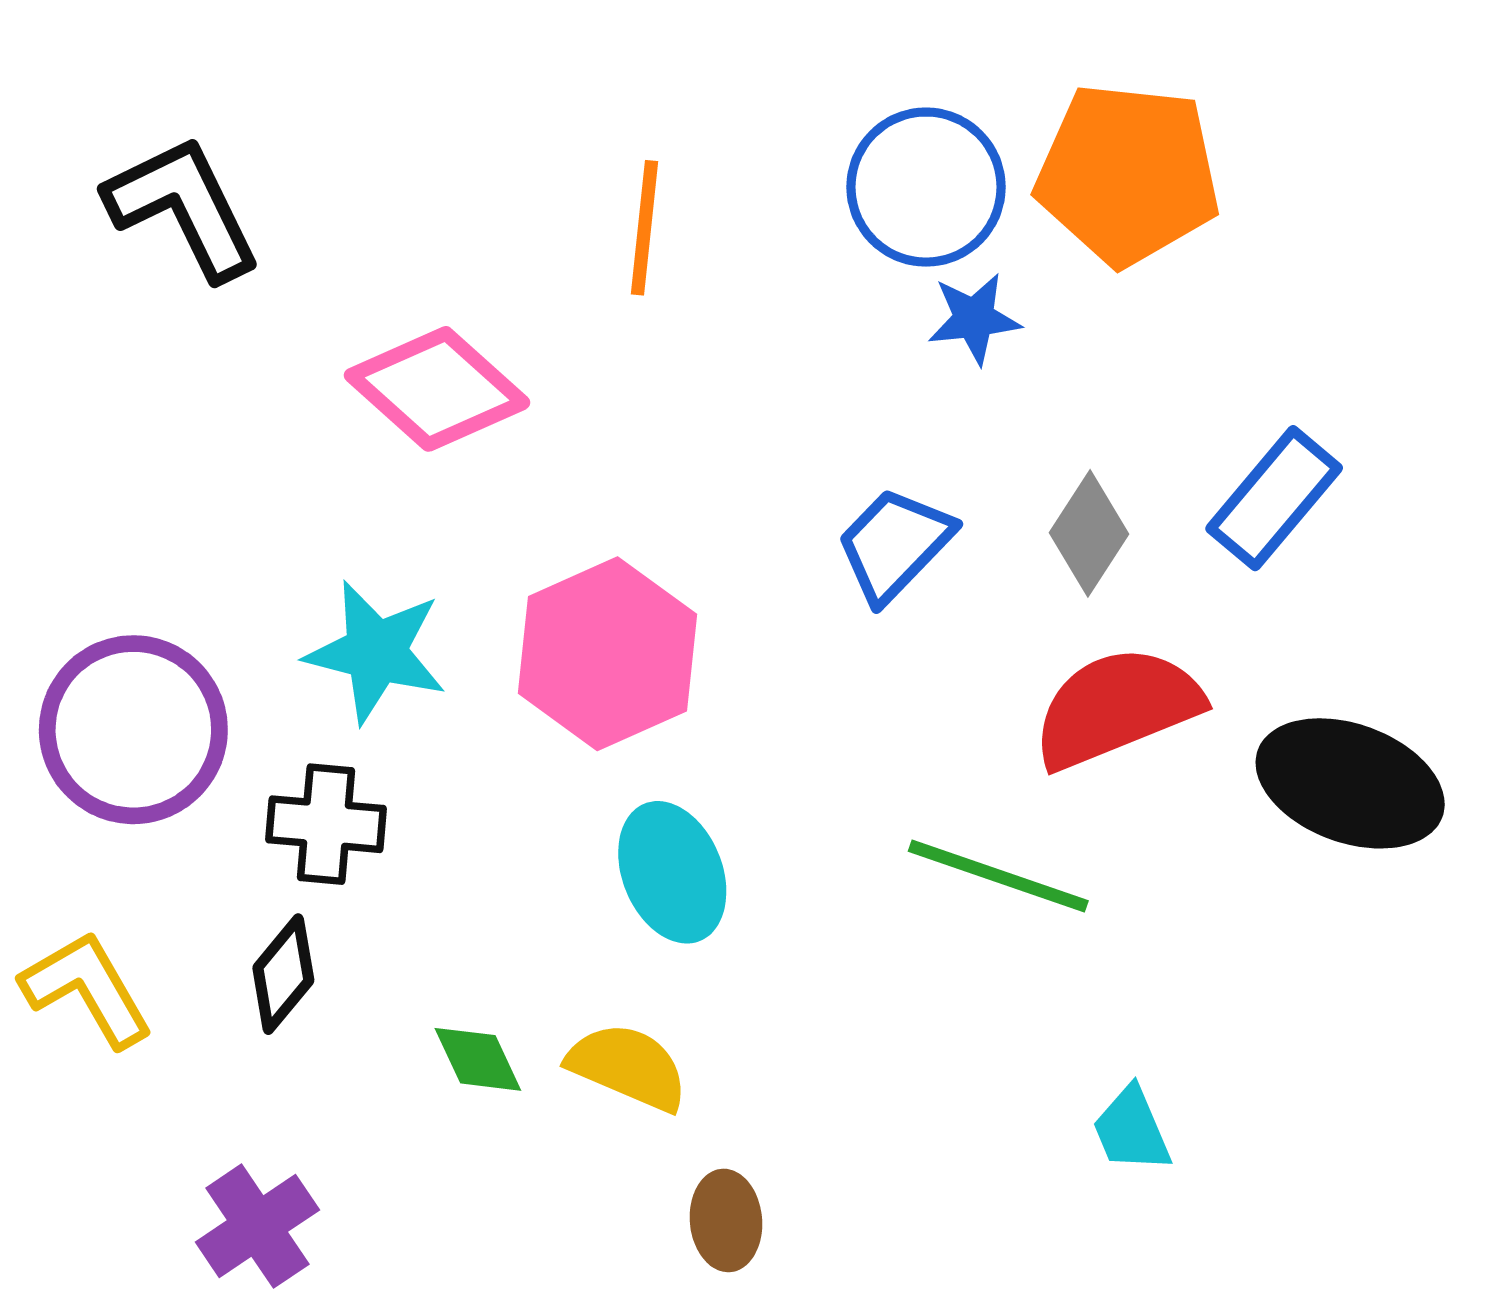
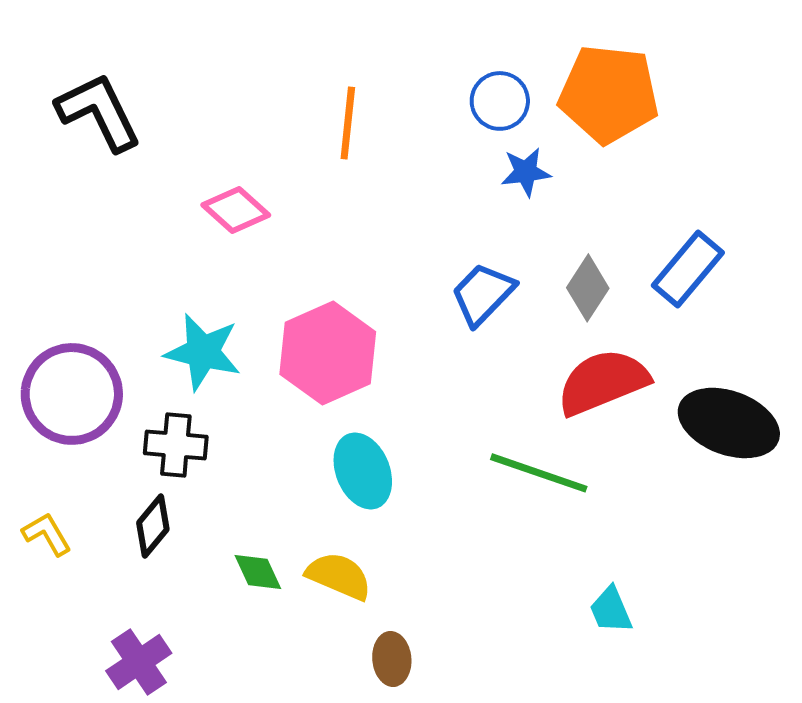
blue circle: (926, 187) -> (500, 101), size x0.7
pink diamond: (437, 389) -> (236, 210), size x0.7
yellow L-shape: (87, 989) -> (47, 534), size x0.7

